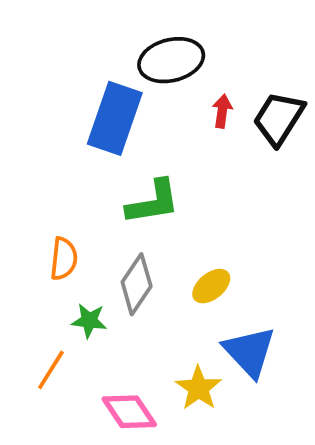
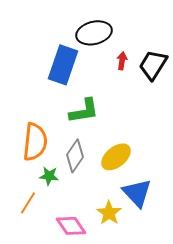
orange semicircle: (64, 259) -> (35, 142), size x1.6
yellow ellipse: (211, 286) -> (116, 157), size x1.4

